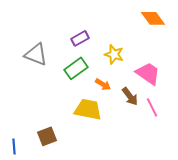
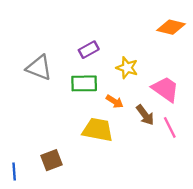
orange diamond: (153, 18) -> (171, 27), turned -40
green rectangle: (76, 68) -> (84, 83), turned 35

